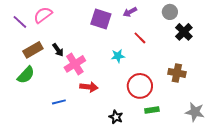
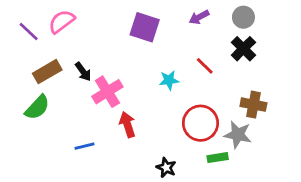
purple arrow: (130, 12) -> (199, 17), moved
black cross: (184, 32) -> (243, 49), moved
red line: (140, 38) -> (205, 66), moved
red arrow: (89, 87) -> (127, 125), turned -114
gray star: (195, 112) -> (238, 135), moved

